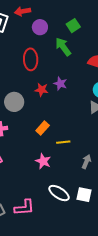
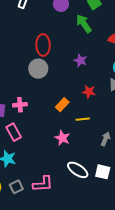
red ellipse: (31, 59) -> (43, 45), moved
red star: (42, 90) -> (89, 92), moved
gray circle: (14, 102) -> (38, 69), moved

